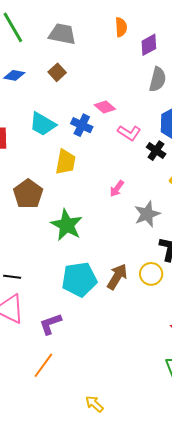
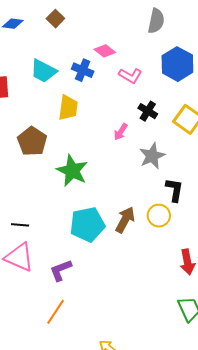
black cross: (156, 151) -> (148, 111), moved

